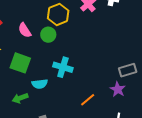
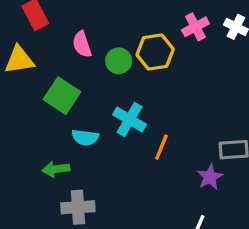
yellow hexagon: (58, 14) -> (155, 52), moved
green arrow: (20, 98) -> (56, 169), moved
orange line: (88, 100) -> (161, 147), moved, turned -42

